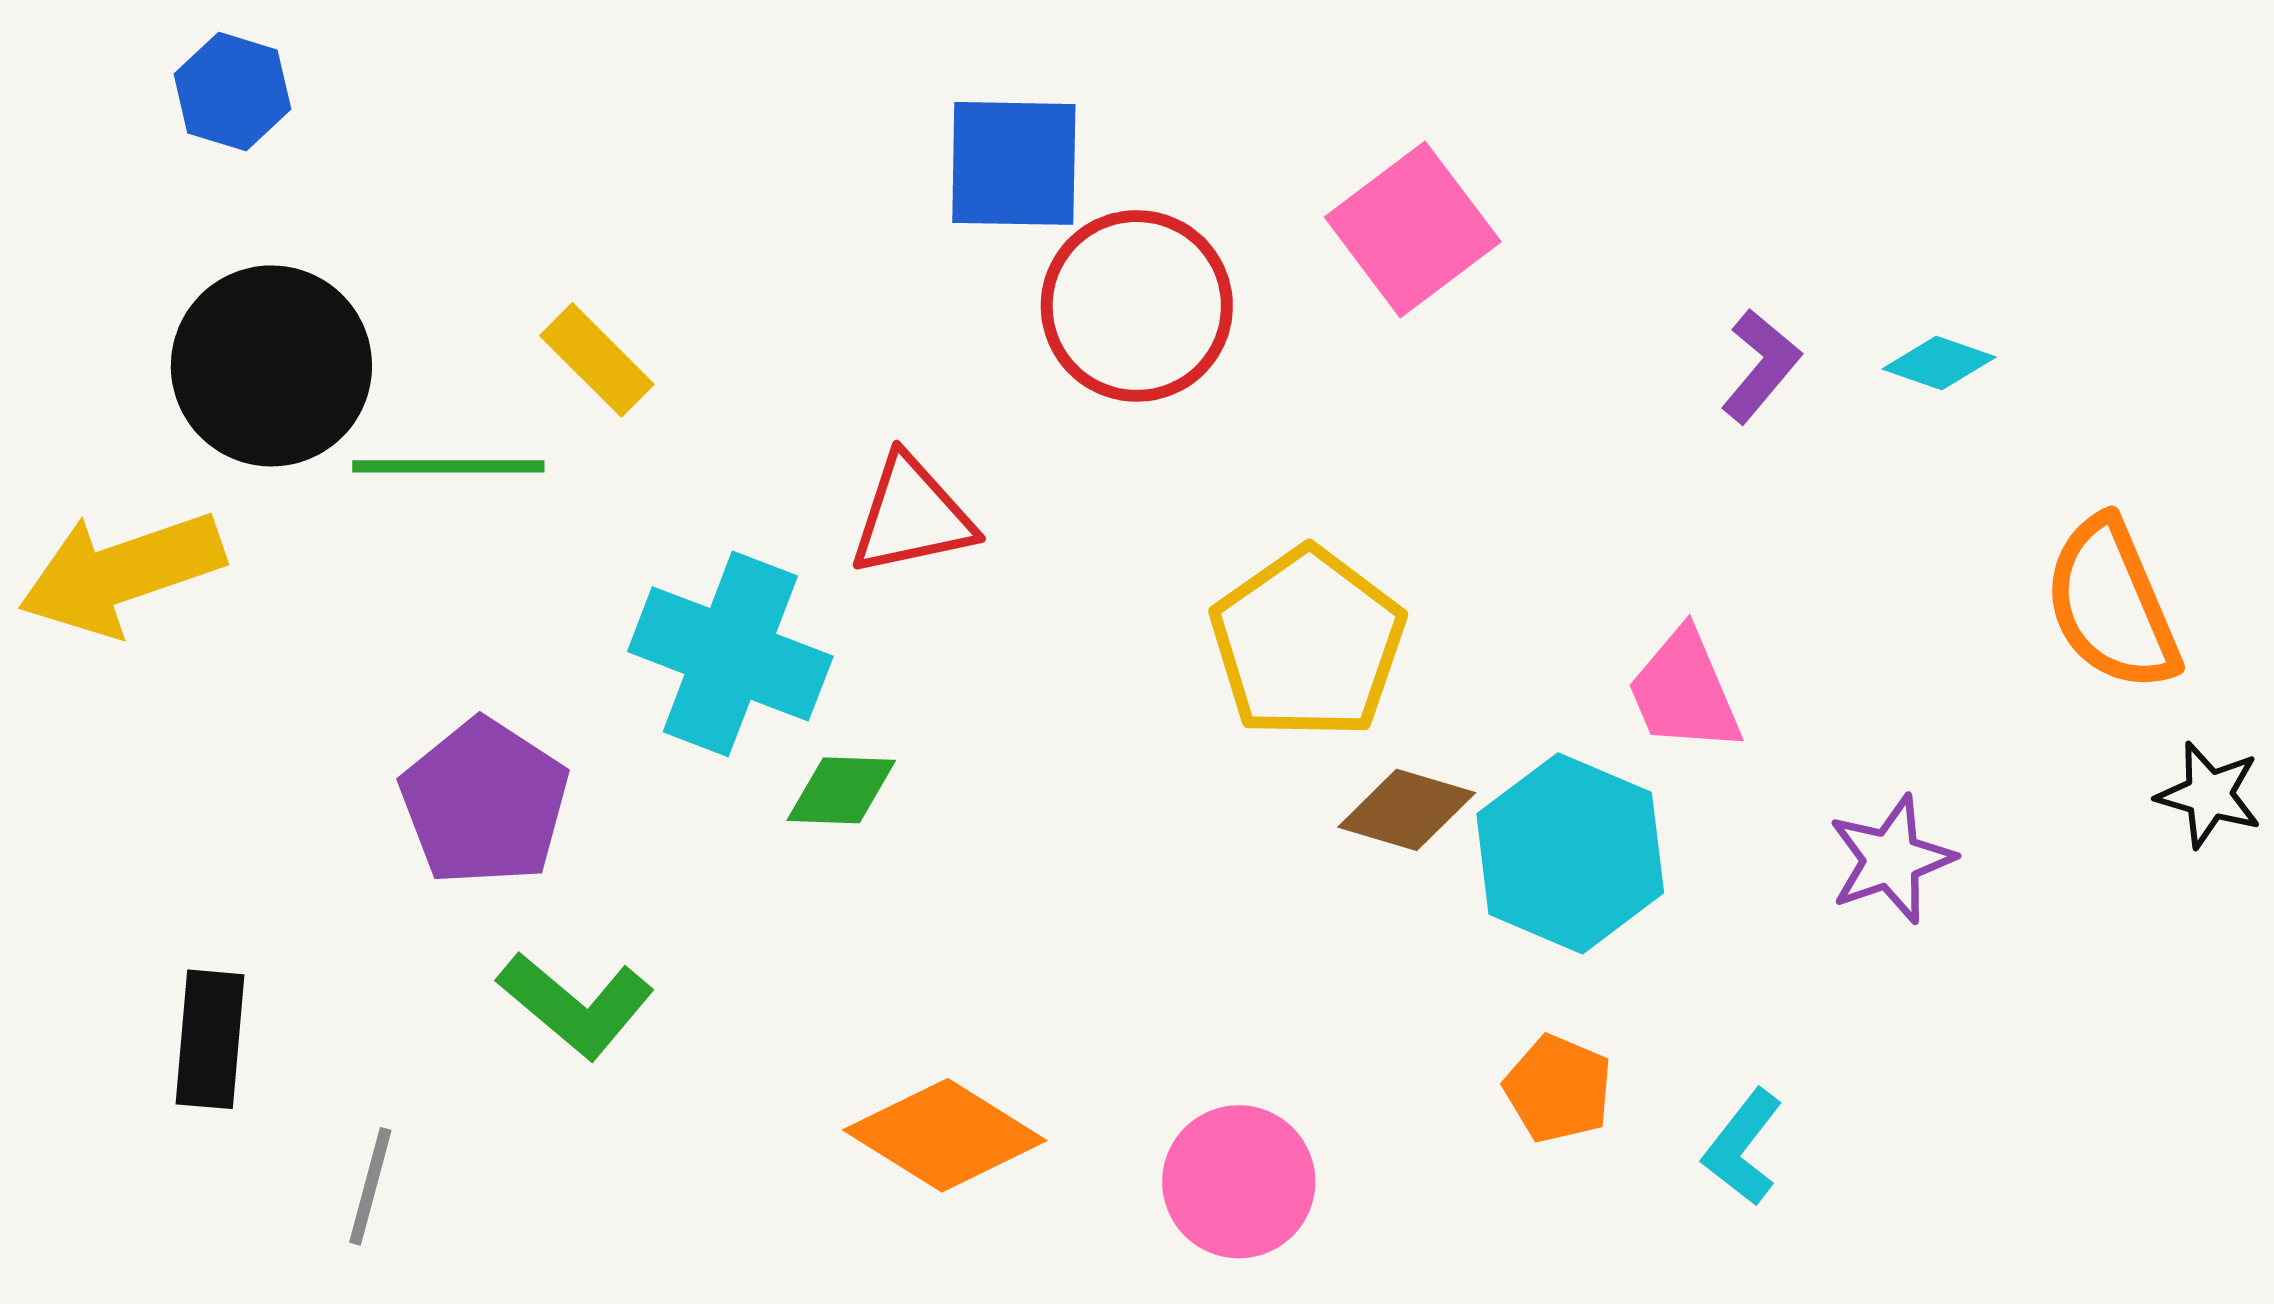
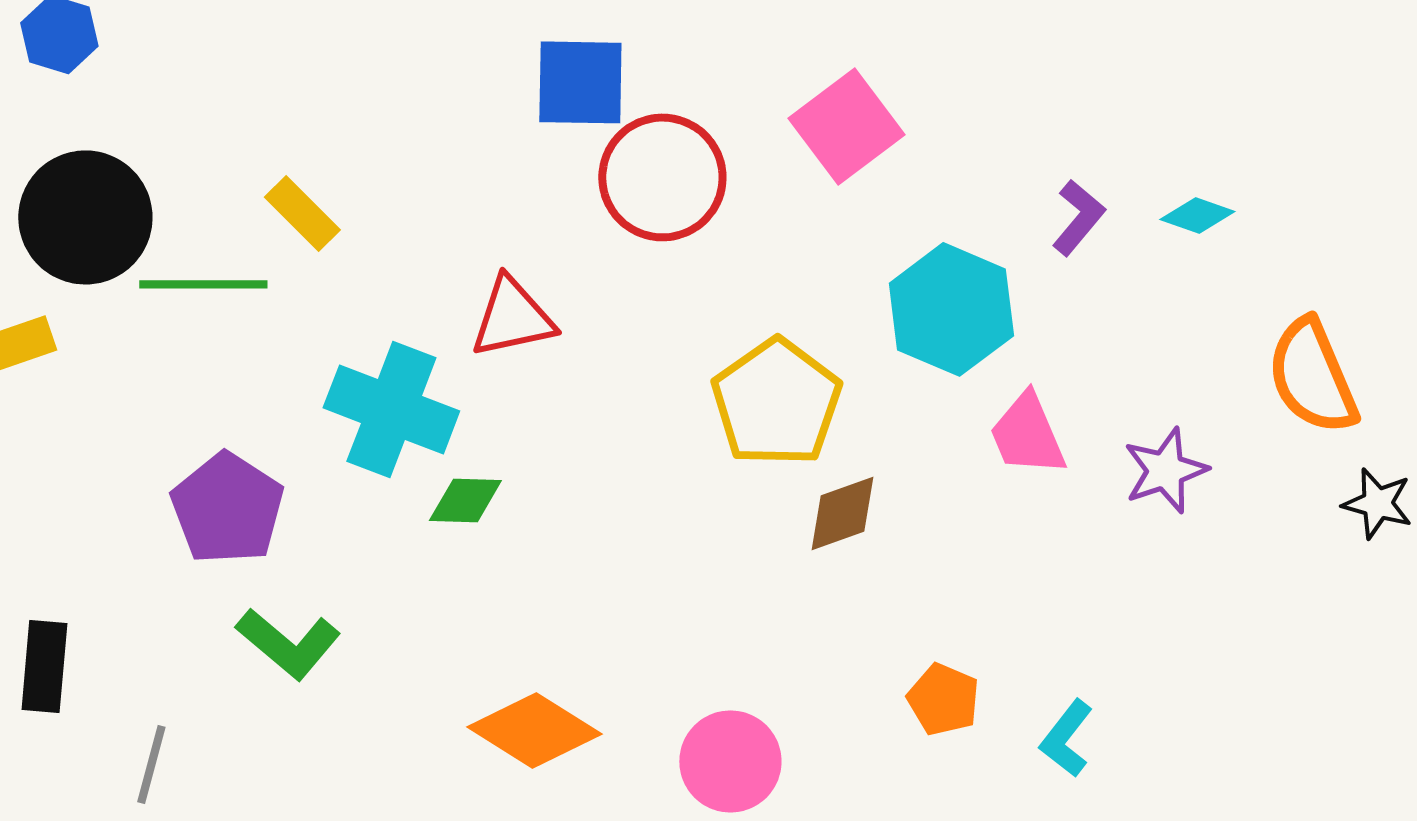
brown diamond: (1407, 810) -> (842, 513), turned -36
cyan hexagon: (1570, 853) -> (951, 309), moved
purple star: (1891, 859) -> (1165, 470), moved

